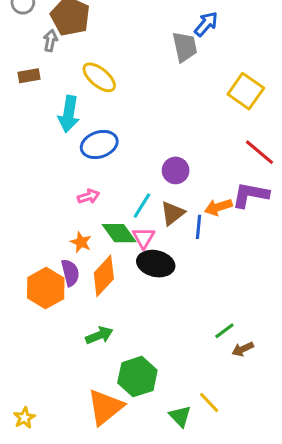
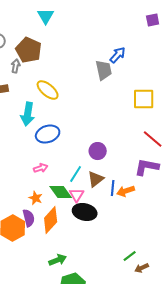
yellow square: (246, 91) -> (144, 99), turned -35
orange arrow: (218, 207) -> (126, 191), moved
green arrow: (99, 335) -> (58, 260), moved

